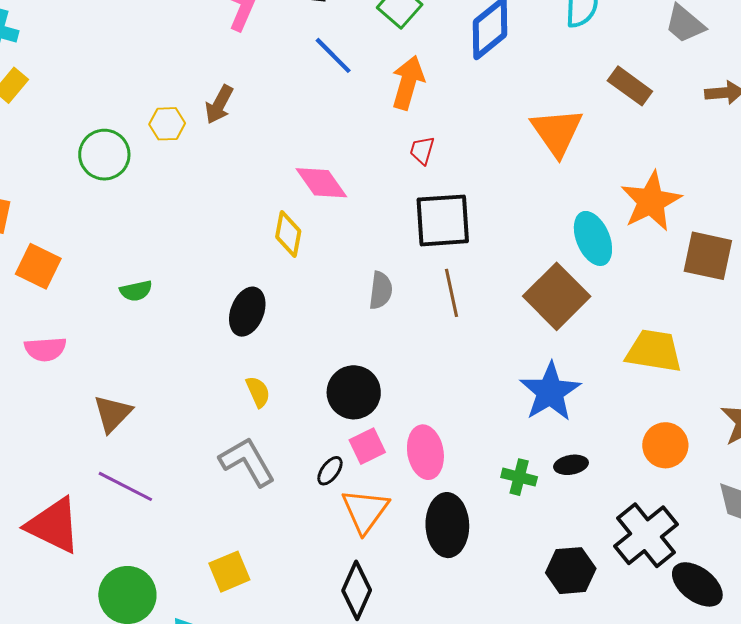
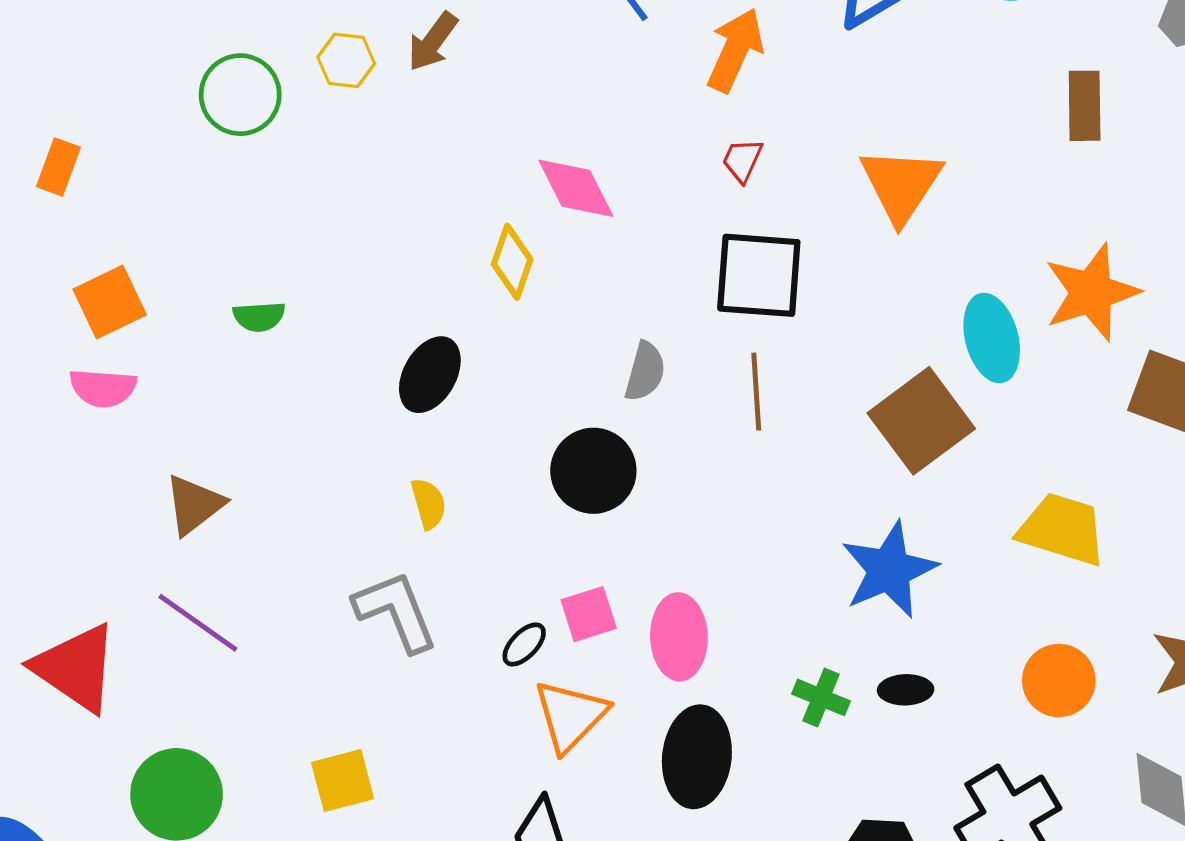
brown rectangle: (630, 86) -> (1085, 106), turned 45
orange triangle: (557, 132) -> (901, 185), moved
orange square: (38, 266) -> (110, 302), moved, turned 30
black circle: (354, 392) -> (593, 471), moved

